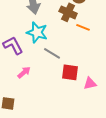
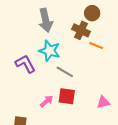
pink arrow: (24, 72) -> (47, 101), moved
red square: (70, 72) -> (67, 96), moved

